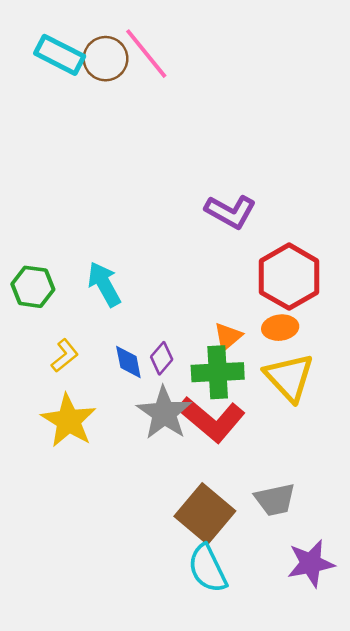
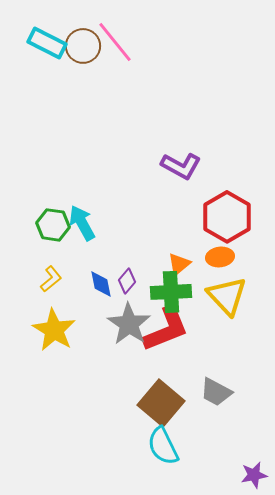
green hexagon: (33, 287) -> (53, 225), moved
red L-shape: (211, 419) -> (166, 329), turned -62
gray trapezoid: (275, 500) -> (216, 392), turned 40
purple star: (311, 563) -> (254, 475), moved, size x0.7

